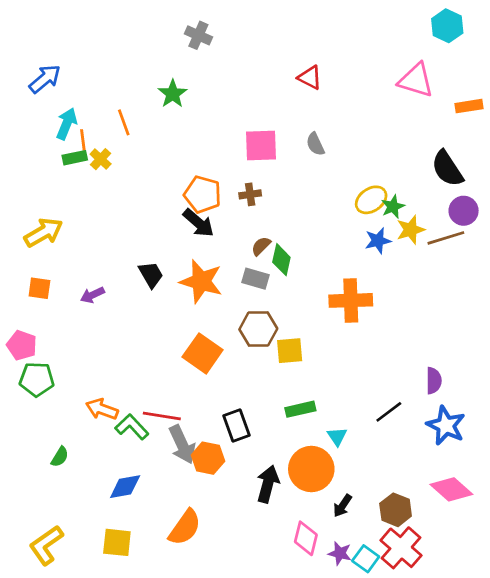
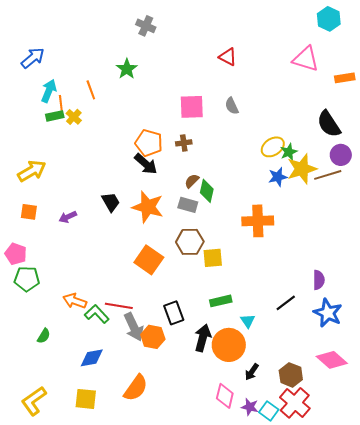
yellow star: (411, 230) -> (302, 169), size x1.4
black arrow: (268, 484) -> (203, 338), moved

